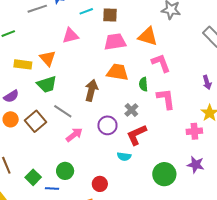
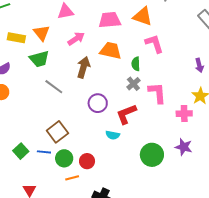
pink L-shape: (166, 99) -> (157, 93), moved
gray cross: (131, 110) -> (133, 84), moved
brown square: (36, 121) -> (57, 132), moved
pink arrow: (74, 135) -> (76, 39), moved
green circle: (65, 171) -> (64, 158), moved
blue line: (52, 189) -> (44, 152), moved

